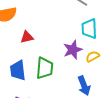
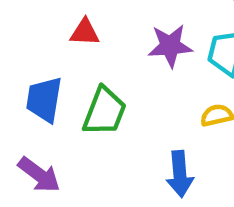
purple star: (73, 50) -> (170, 46), moved

